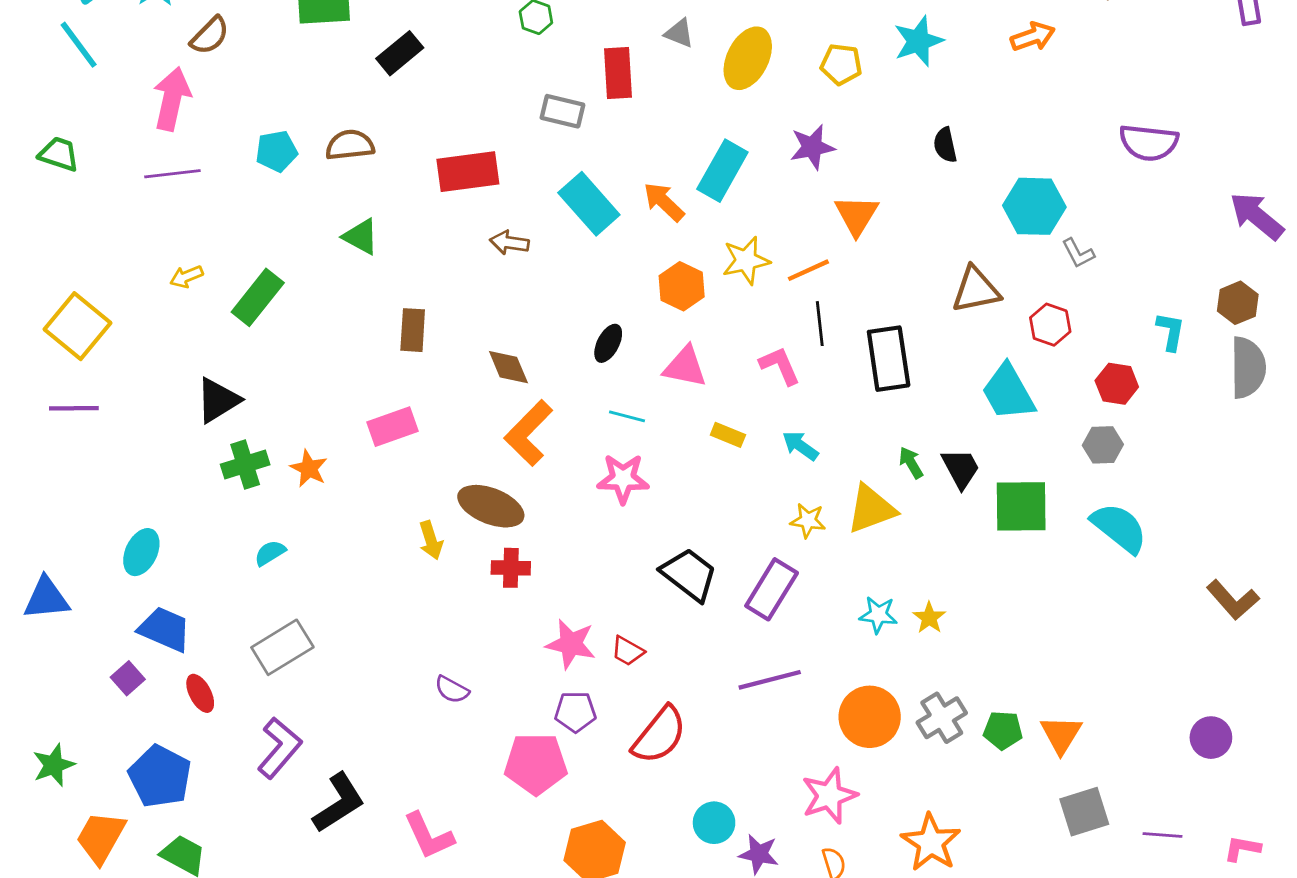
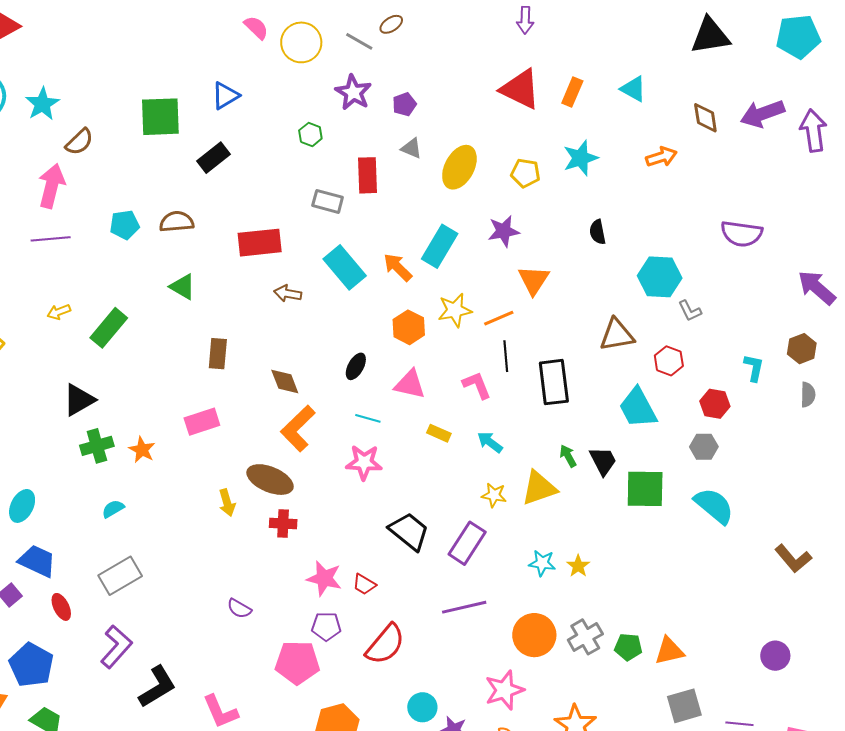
gray semicircle: (1248, 368) -> (808, 395), size x0.6
orange triangle: (1061, 734) -> (669, 651), turned 44

